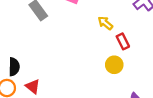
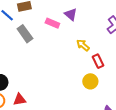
red triangle: (33, 86) -> (19, 100), turned -48

